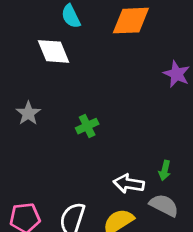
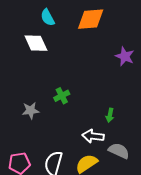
gray star: (28, 113) -> (31, 111), moved, turned 30
green arrow: (165, 170) -> (110, 115), moved

